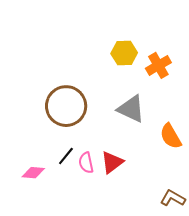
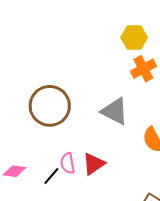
yellow hexagon: (124, 53) -> (134, 38), moved
black line: (66, 156) -> (51, 176), moved

